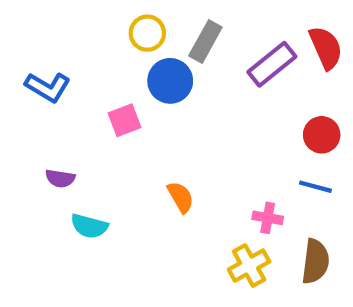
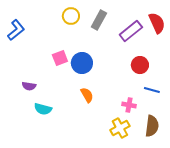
blue circle: (170, 81) -> (82, 63), moved
blue L-shape: (48, 87) -> (16, 30), moved, turned -70
red circle: (322, 135) -> (140, 65), moved

